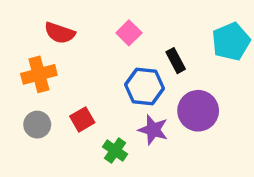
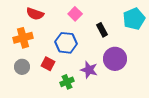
blue hexagon: (144, 87) -> (66, 43), moved
red square: (82, 119) -> (48, 64), turned -32
green cross: (115, 151) -> (67, 82), turned 32

